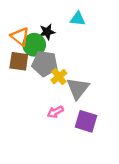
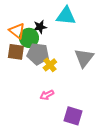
cyan triangle: (78, 19) -> (66, 16), size x1.5
gray triangle: (78, 88) -> (84, 58), moved
purple square: (86, 121) -> (73, 116), moved

